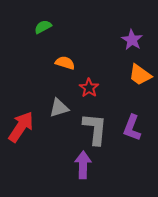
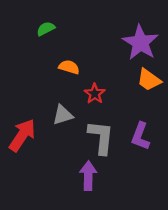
purple star: (132, 40) -> (140, 43), size x1.6

